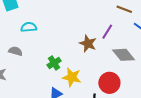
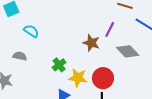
cyan semicircle: (29, 27) -> (31, 31), turned 42
red circle: (109, 83) -> (103, 78), moved

